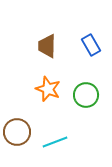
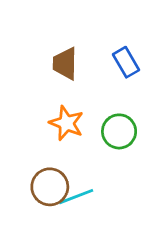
brown circle: (17, 132) -> (50, 187), moved

